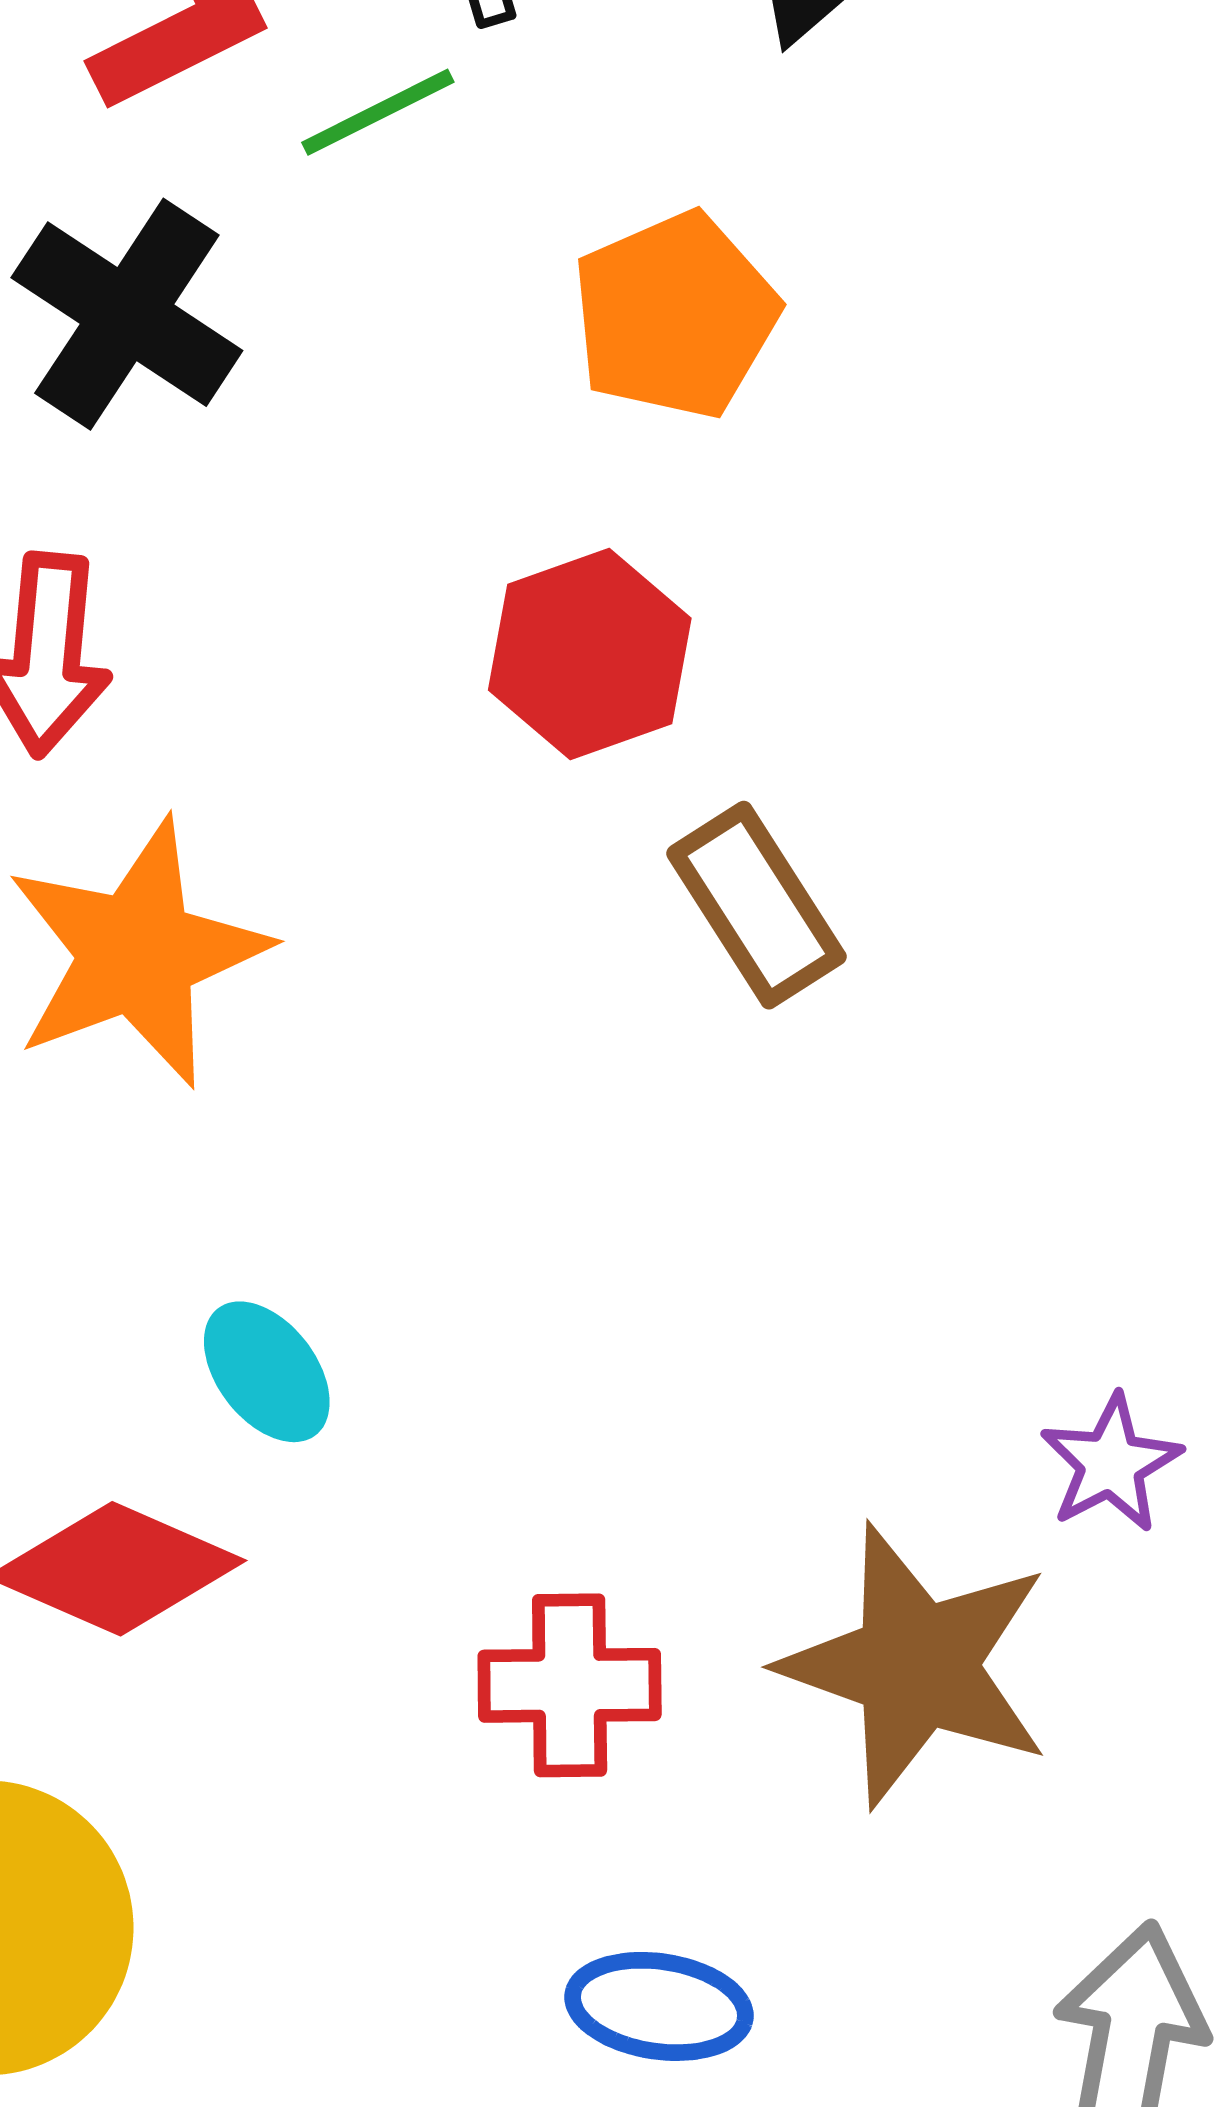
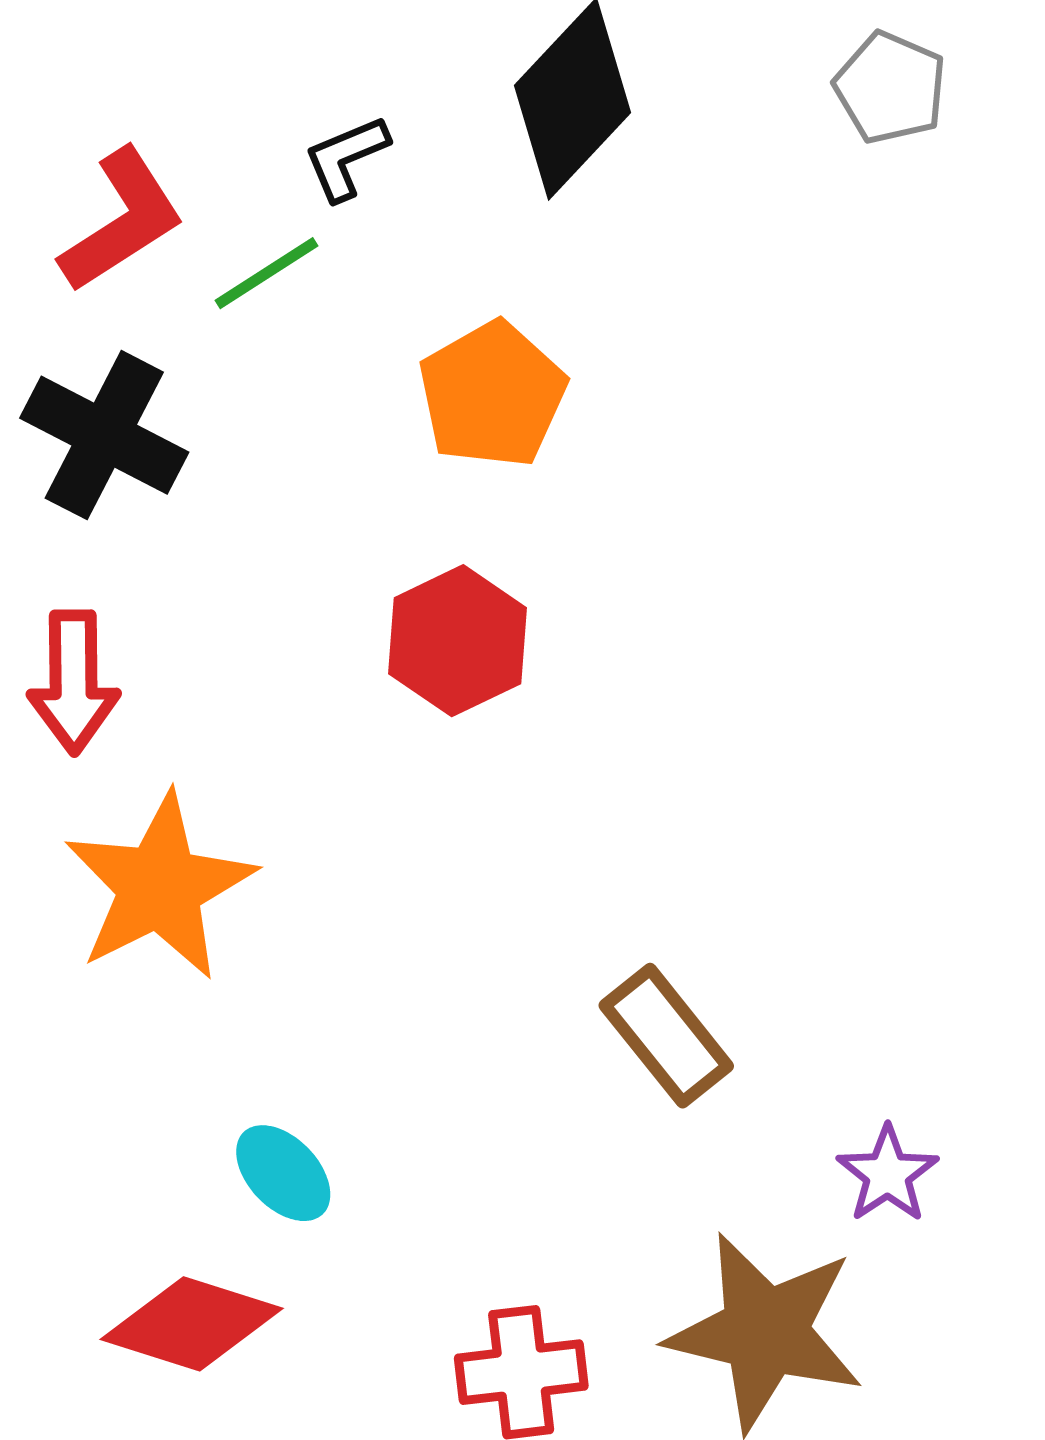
brown rectangle: (756, 905) -> (666, 1036), moved

